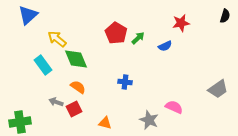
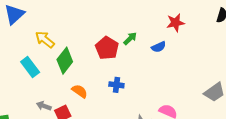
red pentagon: (116, 33) -> (107, 48), moved
green diamond: (76, 59) -> (65, 61), turned 60
orange semicircle: (78, 87) -> (80, 91), moved

